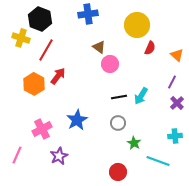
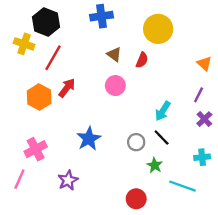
red semicircle: (150, 48) -> (142, 60), moved
pink circle: (110, 64) -> (115, 86), moved
black line: (119, 97) -> (162, 138), moved, turned 56
pink cross: (42, 129) -> (36, 149), moved

